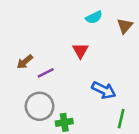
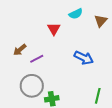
red triangle: (80, 51) -> (54, 29), moved
blue arrow: (104, 90) -> (84, 58), moved

